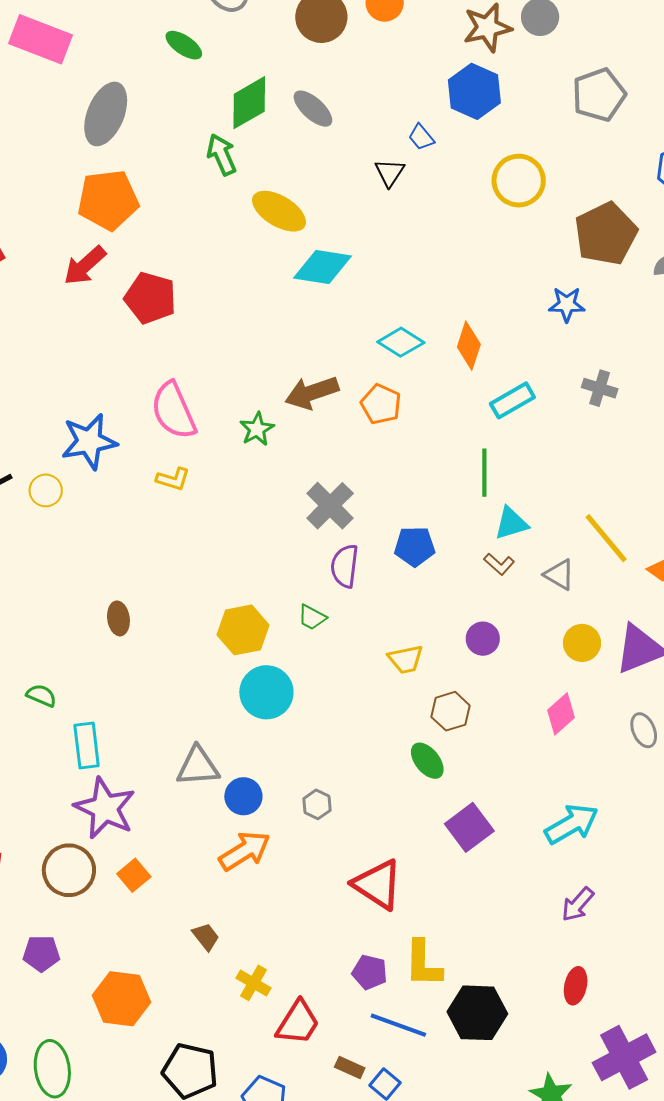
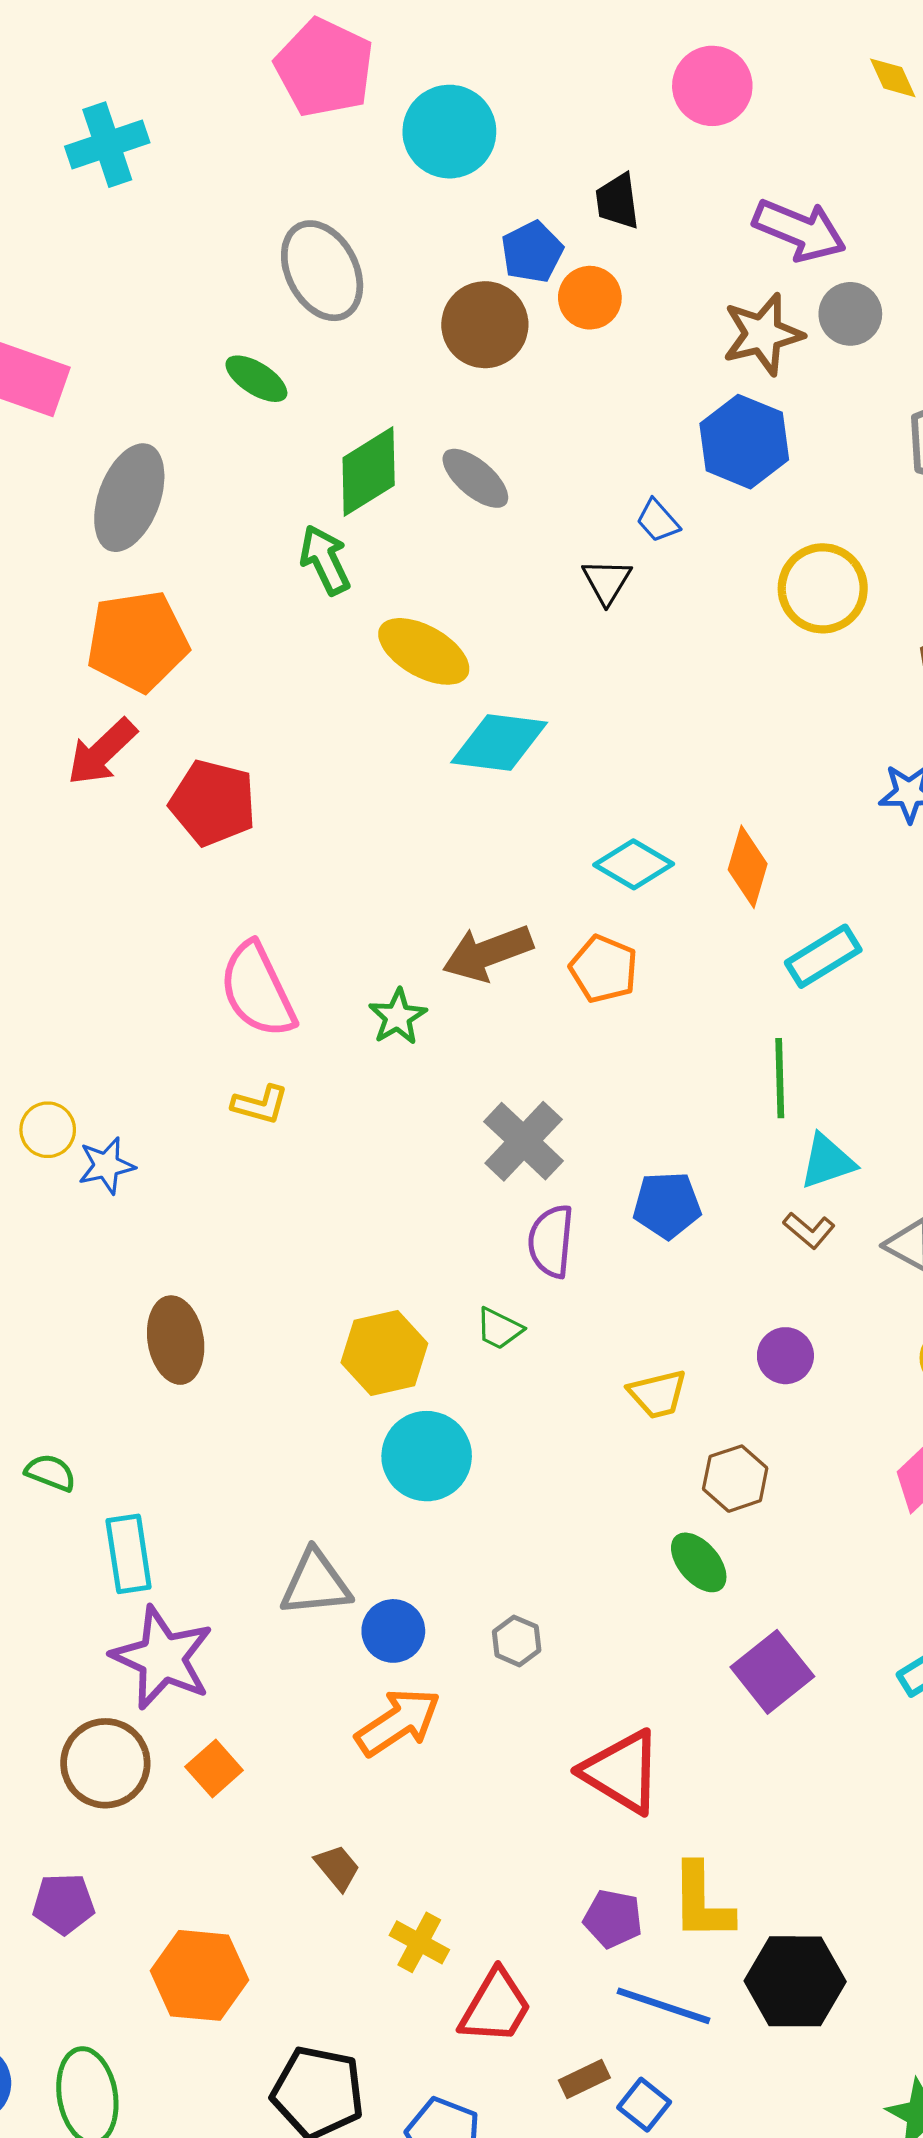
blue star: (89, 441) -> (106, 1166), moved, size x0.6
brown ellipse: (118, 618) -> (176, 1340), size x1.5
brown rectangle: (350, 1067) -> (584, 2079), turned -48

